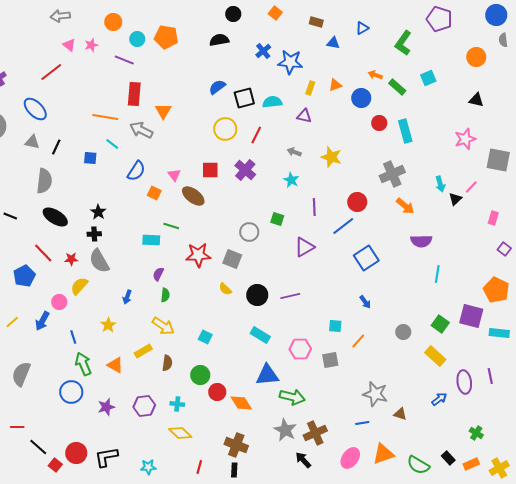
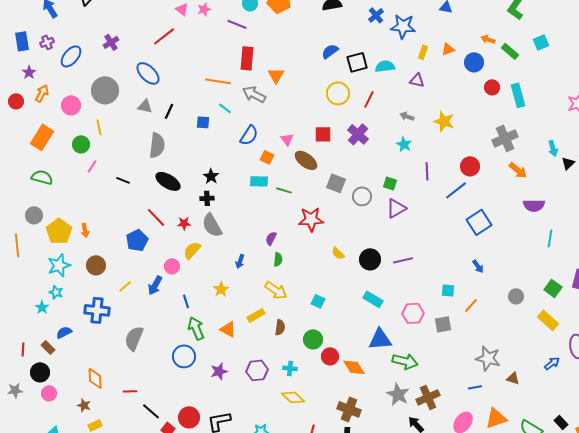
cyan rectangle: (151, 240) -> (259, 181), moved
purple triangle: (304, 247) -> (396, 208), moved
gray square: (232, 259) -> (336, 183), moved

